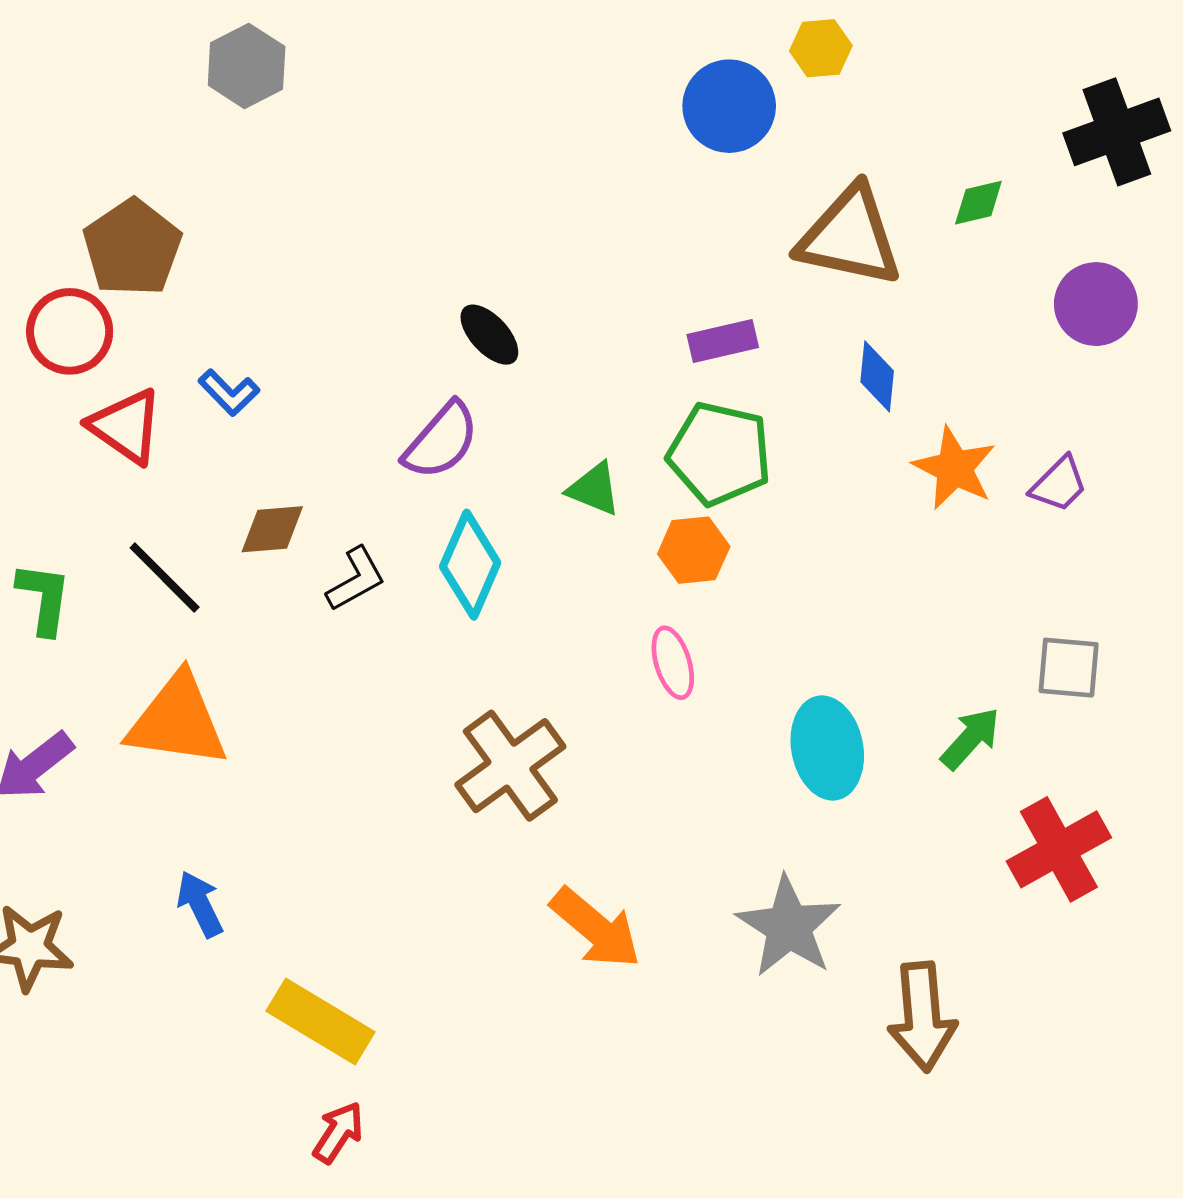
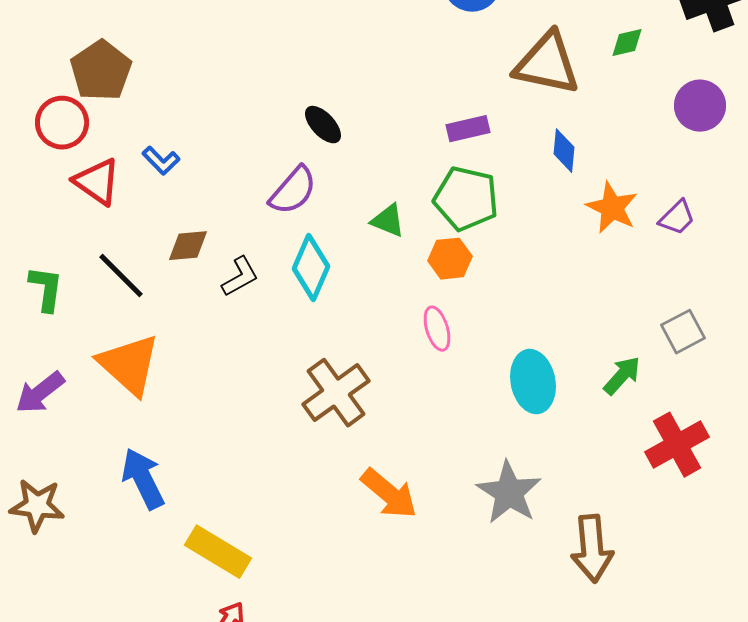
gray square: (1069, 668) -> (683, 332), turned -33
orange triangle: (177, 721) -> (129, 365), turned 34
blue arrow: (200, 904) -> (143, 479), size x1.5

